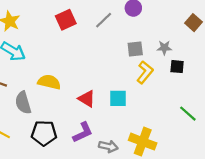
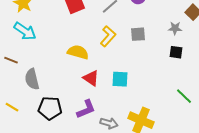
gray star: (164, 48) -> (175, 28), moved
yellow L-shape: (145, 72) -> (108, 36), moved
yellow semicircle: (49, 82) -> (78, 52), moved

